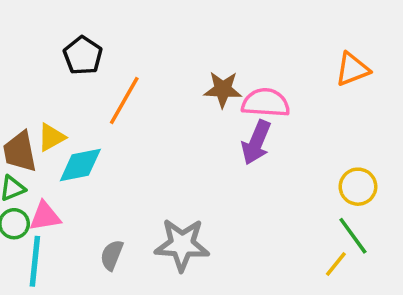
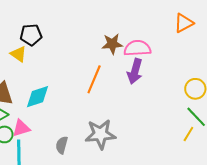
black pentagon: (83, 55) -> (31, 35), turned -30
orange line: (124, 100) -> (94, 79), moved
yellow triangle: (51, 137) -> (18, 54), moved, turned -48

